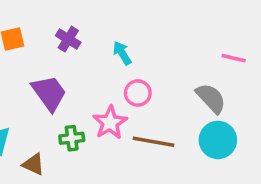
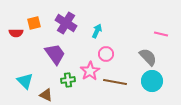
purple cross: (68, 39) -> (66, 23), size x1.5
cyan arrow: (122, 53) -> (97, 31), turned 56

